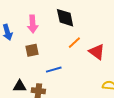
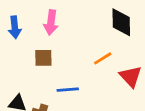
black diamond: (65, 18) -> (121, 22), moved

